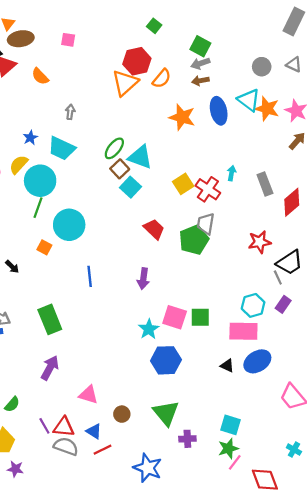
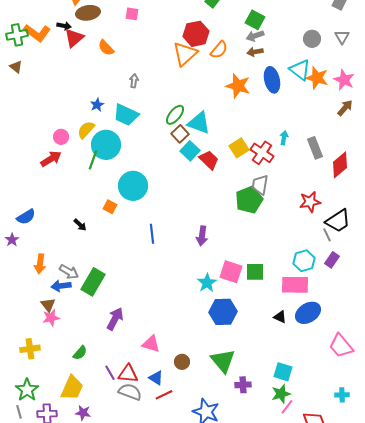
gray triangle: (294, 65) -> (342, 37), turned 35
green line: (38, 208) -> (93, 160), moved
red trapezoid: (154, 229) -> (209, 160), moved
green rectangle: (50, 319) -> (93, 282), moved, turned 52
cyan cross: (294, 450) -> (342, 395), turned -32

